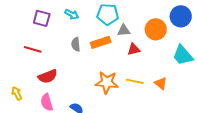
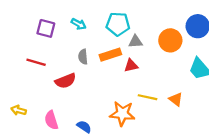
red triangle: (134, 49) -> (131, 66), moved
red semicircle: (48, 76) -> (66, 81), moved
orange star: (107, 82) -> (122, 114), moved
yellow arrow: (17, 93) -> (19, 110), turned -48

